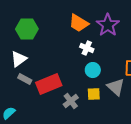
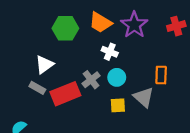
green hexagon: (27, 29) -> (65, 28), moved
white triangle: (19, 59) -> (44, 65), moved
gray cross: (71, 101) -> (91, 80), moved

